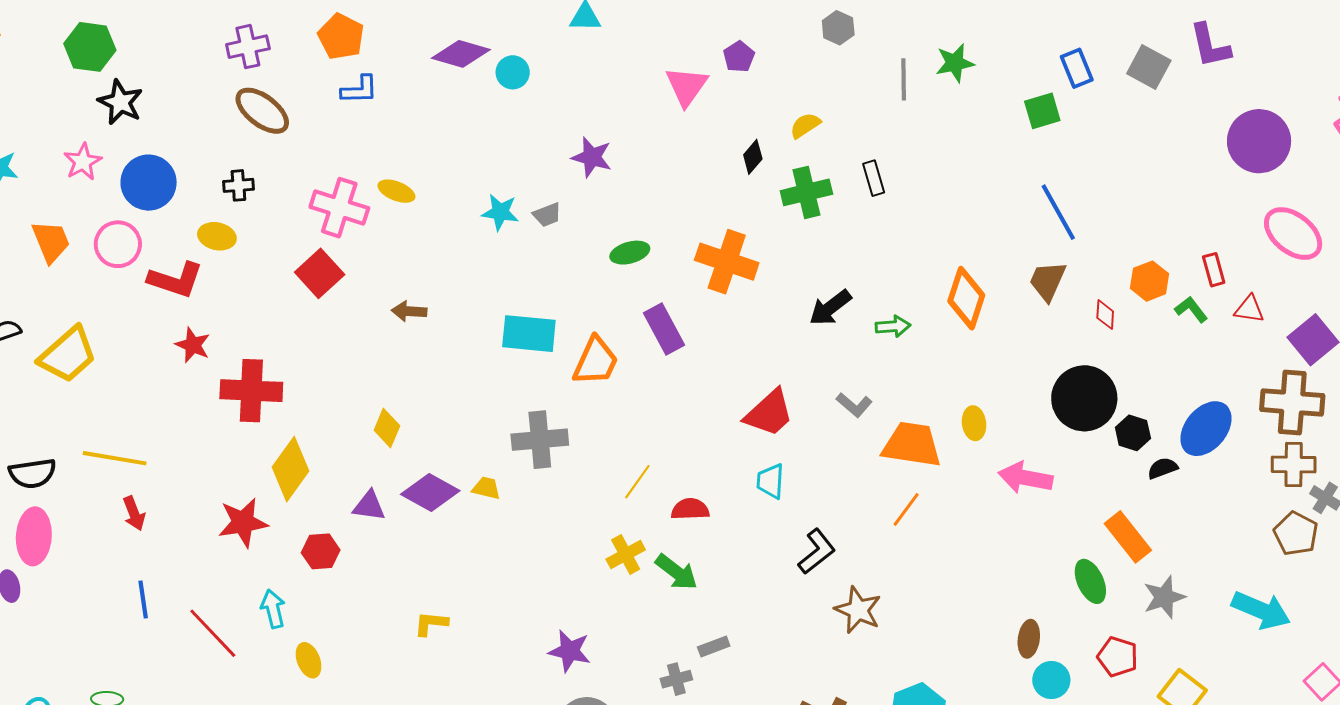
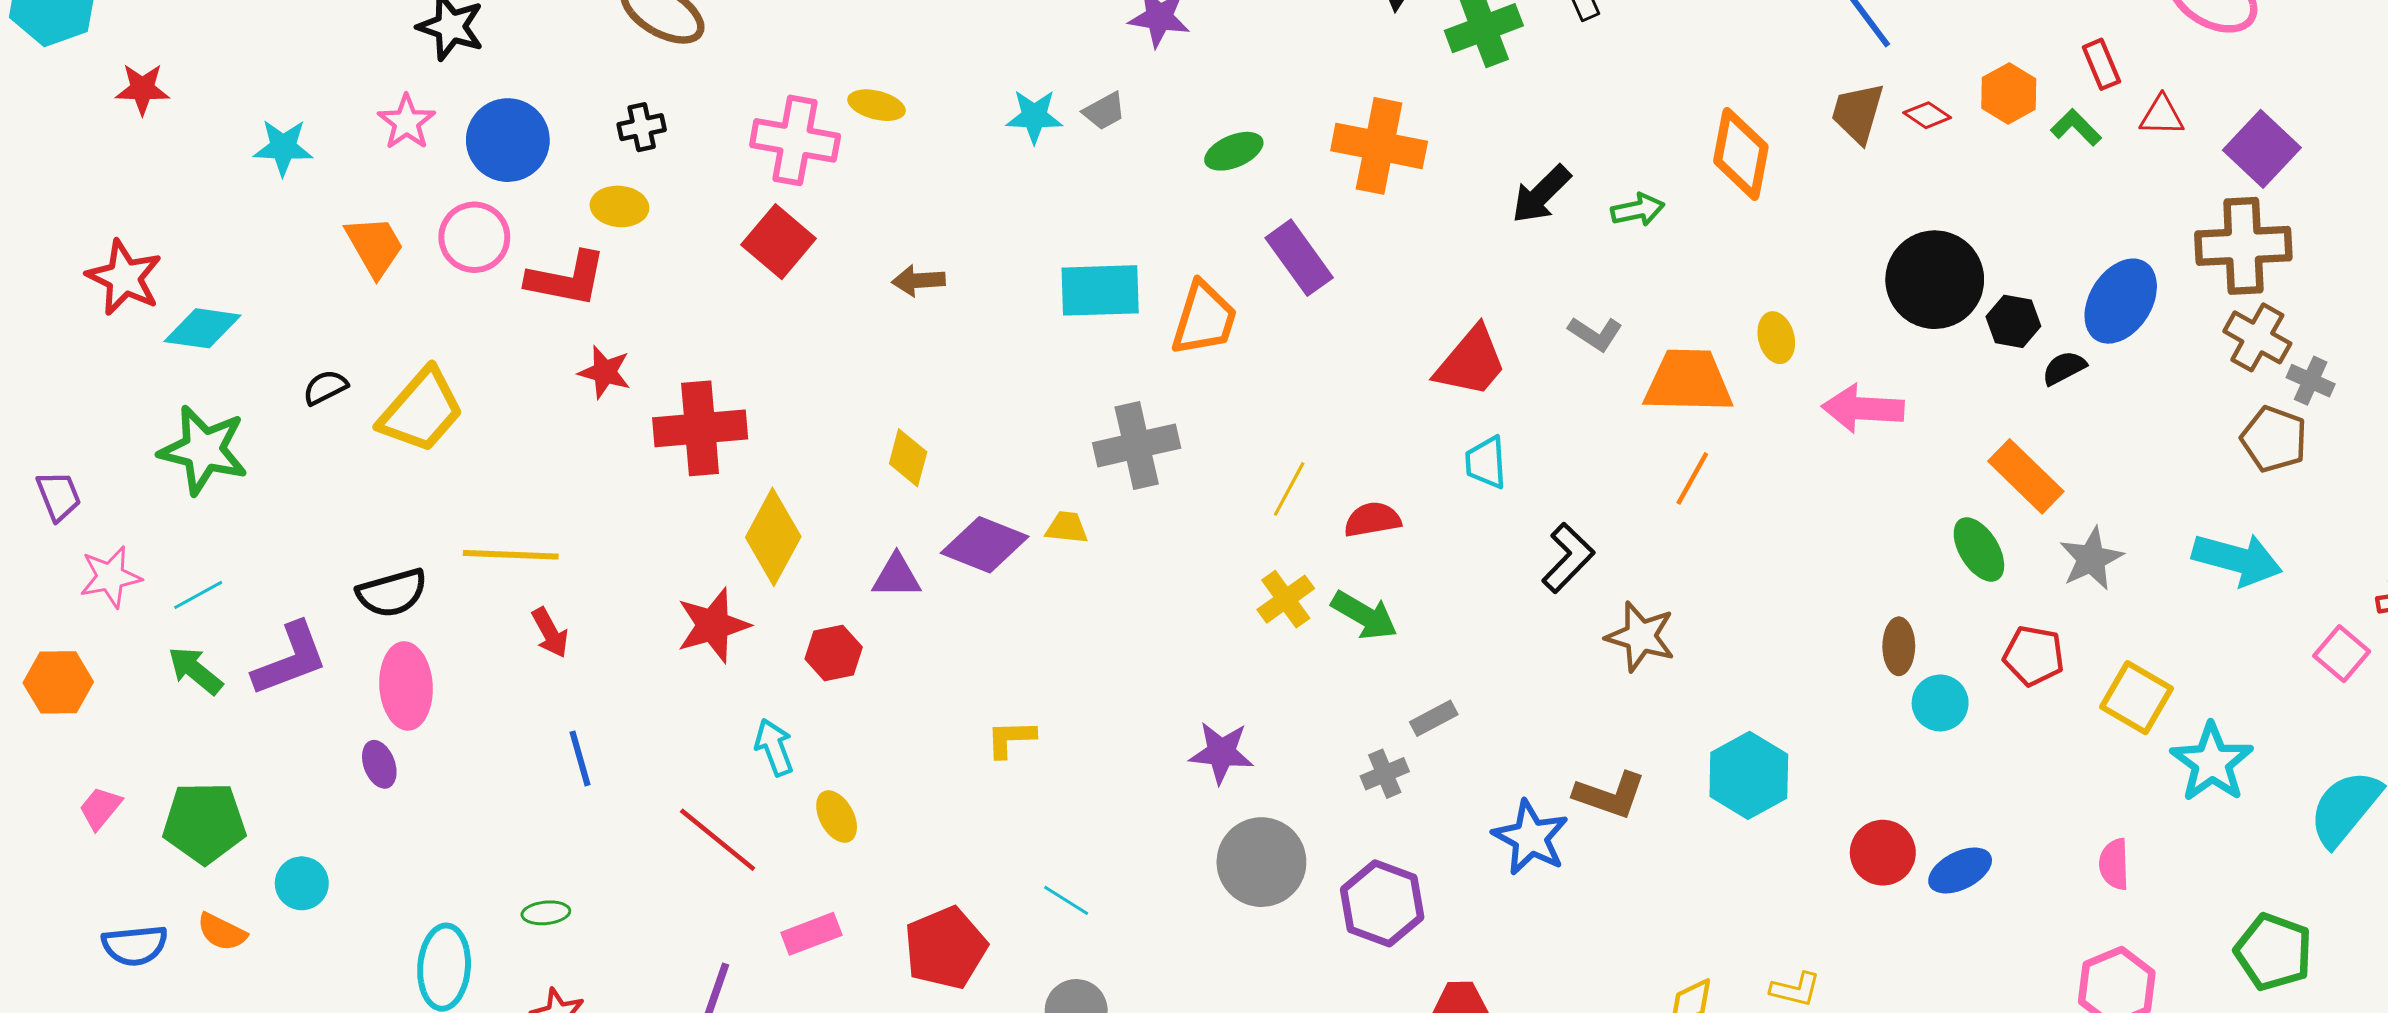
red diamond: (1105, 315) -> (1927, 115), moved, turned -52
brown cross: (1294, 465) -> (2257, 337), turned 36
red line: (213, 633) -> (718, 840), moved

